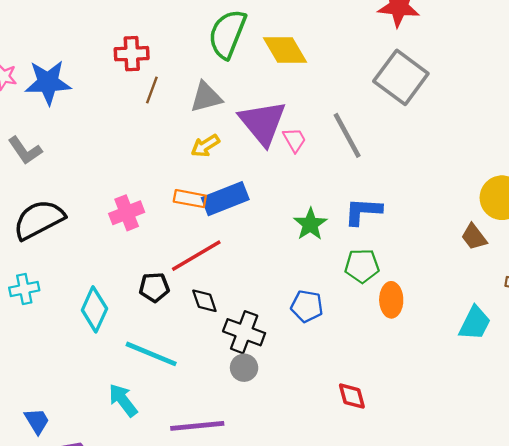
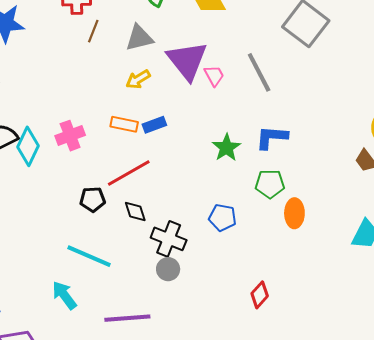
blue rectangle: (225, 199) -> (154, 125), size x0.6
cyan diamond: (94, 309) -> (28, 146), moved
red diamond: (352, 396) -> (260, 295), turned 56

